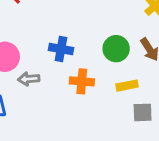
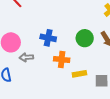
yellow rectangle: (127, 86) -> (79, 74), moved

